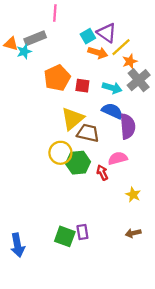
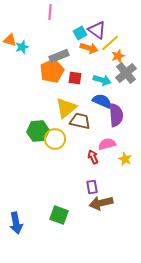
gray rectangle: (35, 38) -> (59, 56), moved
green hexagon: (78, 163) -> (38, 131), moved
yellow star: (133, 195) -> (125, 159), moved
purple rectangle: (82, 232) -> (92, 187), moved
brown arrow: (133, 233) -> (101, 203), moved, size x1.6

